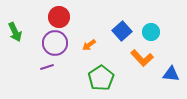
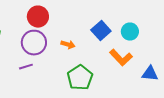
orange arrow: (89, 45) -> (68, 45), turned -128

